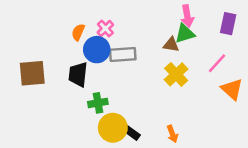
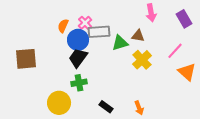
purple rectangle: (228, 24) -> (184, 19), turned -42
green triangle: (185, 33) -> (120, 43), moved
gray rectangle: (123, 55) -> (99, 32), moved
black trapezoid: (78, 74) -> (78, 58), moved, turned 30
yellow circle: (113, 128) -> (59, 103), moved

